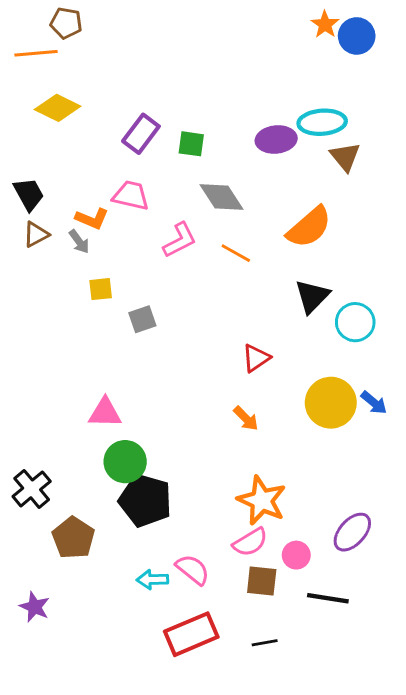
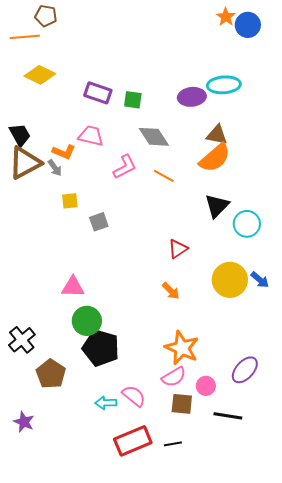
purple rectangle: (141, 134) -> (98, 93), turned 72
brown triangle: (345, 157) -> (217, 135), moved, turned -40
brown triangle: (36, 234) -> (25, 163), size x1.8
black line: (265, 643) -> (173, 444), moved

